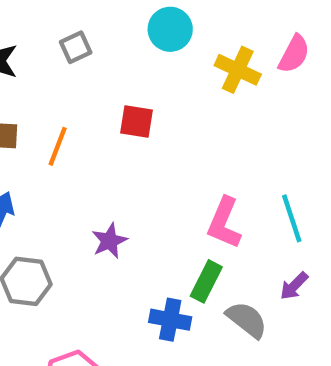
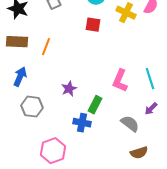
red square: (136, 122) -> (93, 25), moved
green rectangle: (206, 281) -> (95, 105), moved
blue cross: (170, 320) -> (82, 123), moved

